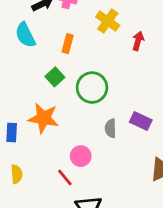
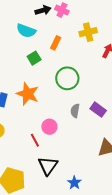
yellow cross: (108, 21) -> (88, 32), turned 30
cyan semicircle: (25, 35) -> (26, 31), turned -54
green square: (55, 77) -> (34, 58), moved

